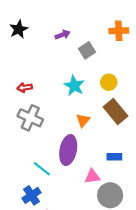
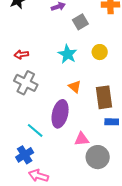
brown rectangle: (116, 111) -> (104, 97), moved, turned 30
orange triangle: (83, 120) -> (75, 87), turned -32
blue rectangle: (114, 157) -> (112, 122), moved

